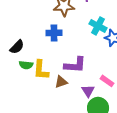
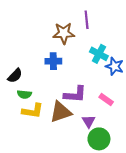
yellow L-shape: (41, 70) -> (33, 111), moved, turned -85
pink rectangle: (107, 81) -> (106, 99), moved
brown triangle: (61, 82) -> (61, 112), size x1.6

